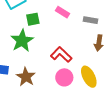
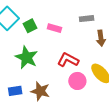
pink rectangle: (63, 12) -> (54, 28), moved
green square: (33, 19) -> (30, 26), moved

